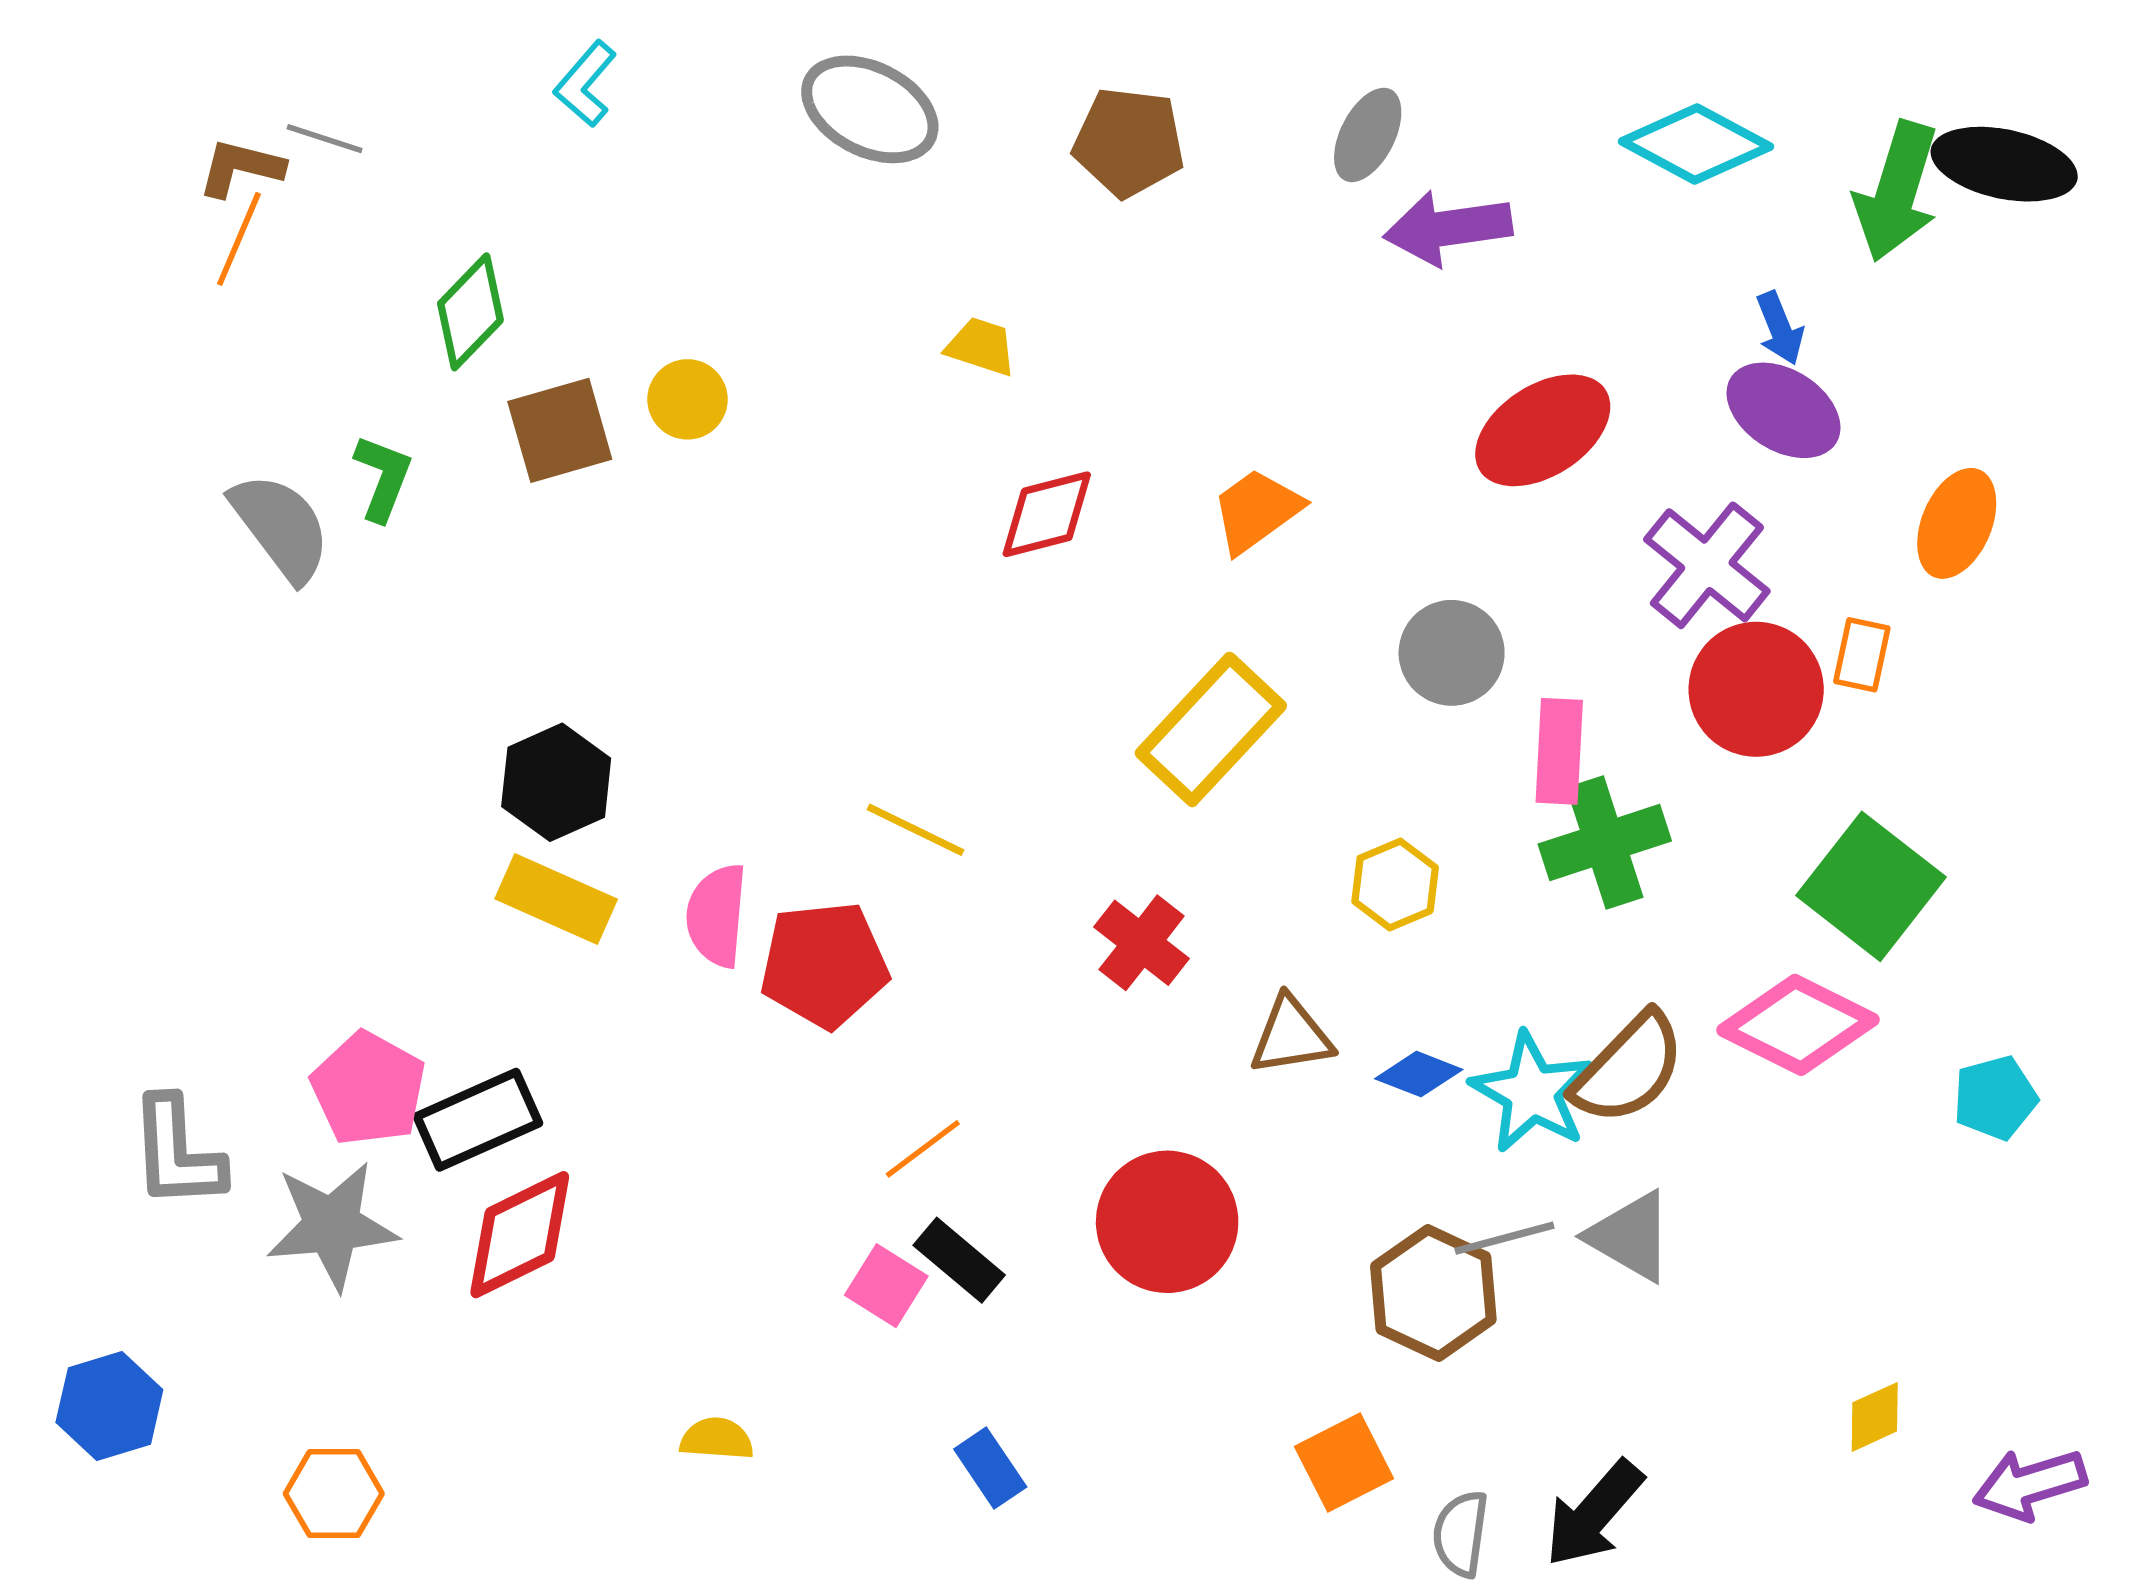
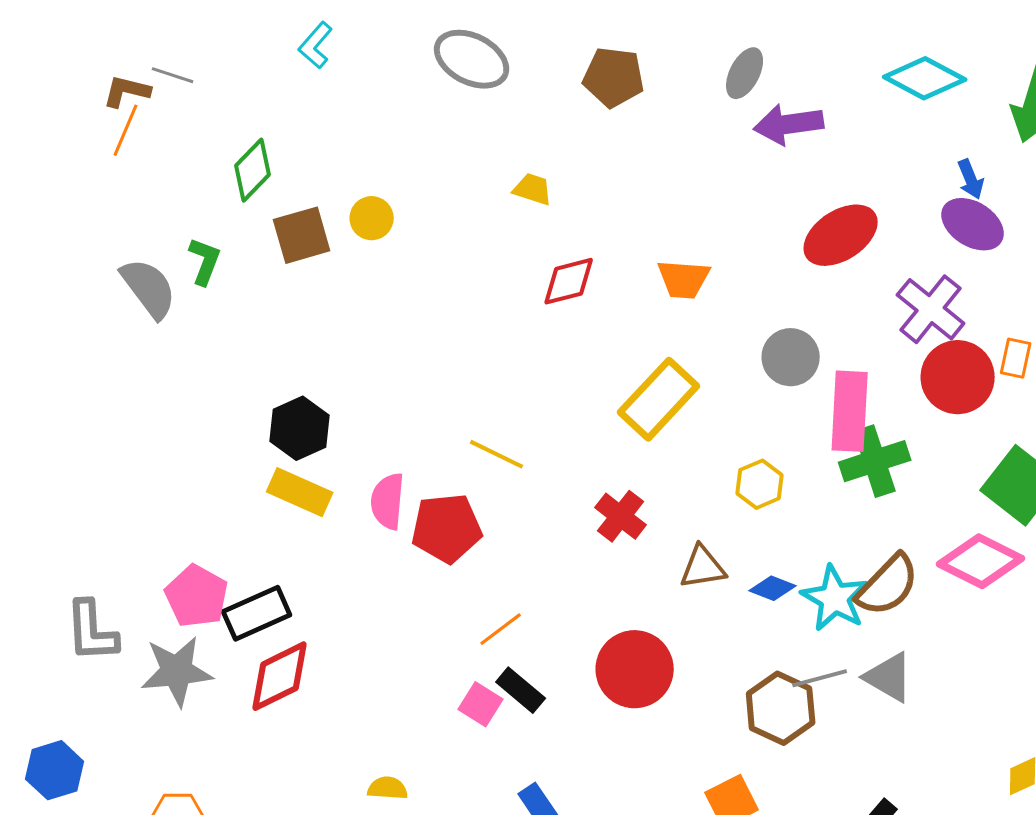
orange trapezoid: (1256, 511) -> (684, 279), turned -140
pink rectangle: (1559, 751) -> (850, 411), size x1.4

